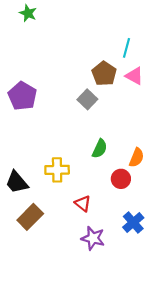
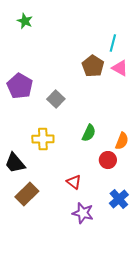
green star: (28, 13) -> (25, 21), moved
gray square: (87, 99) -> (56, 99), moved
yellow cross: (57, 170) -> (43, 139), moved

